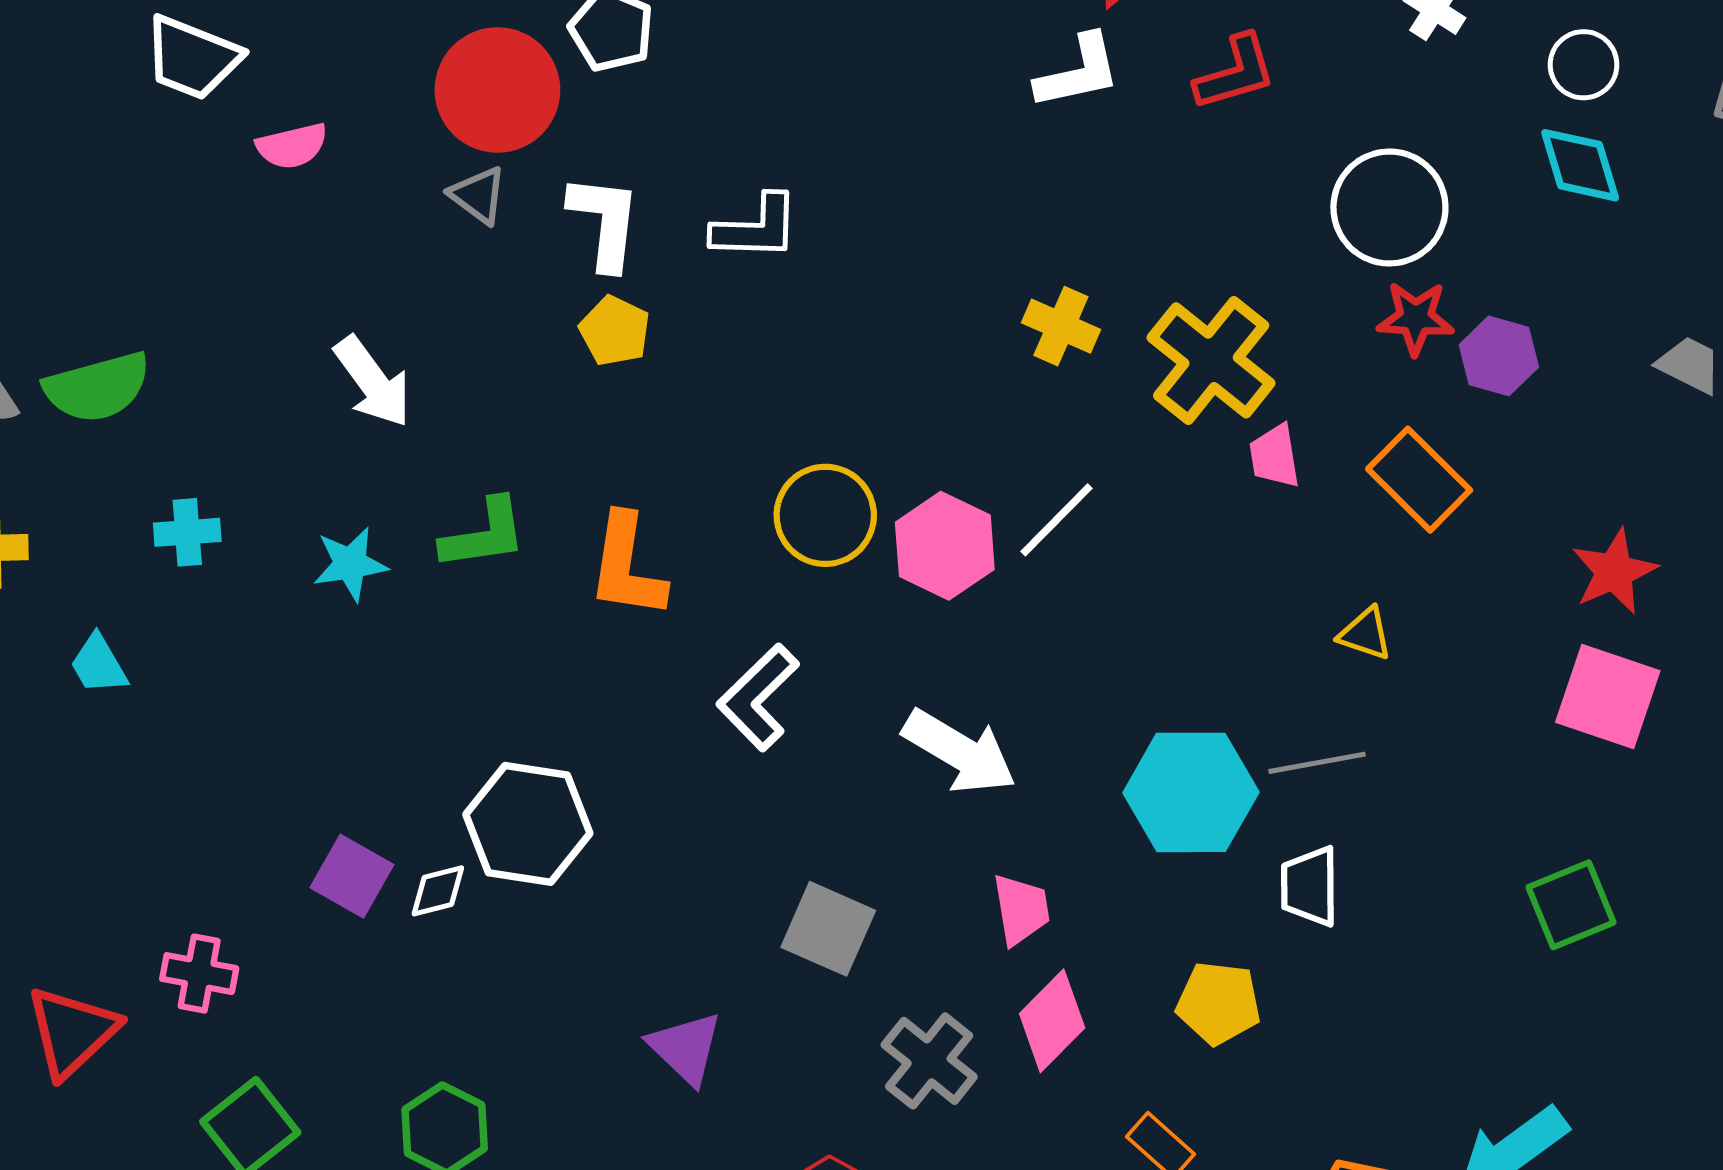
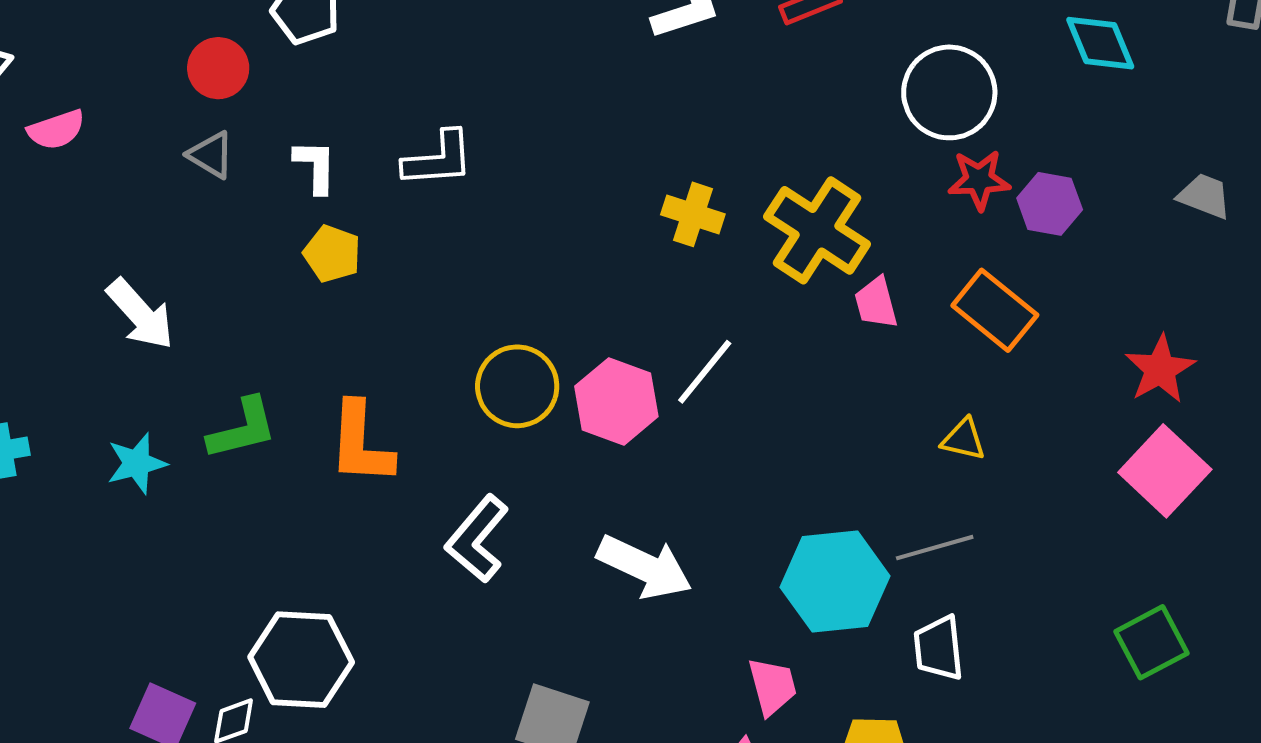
red circle: (497, 90) -> (218, 68), size x0.6
white L-shape: (605, 222) -> (315, 166), size x0.7
pink square: (1608, 697) -> (1165, 471), turned 30
pink trapezoid: (1021, 909) -> (772, 686), moved

